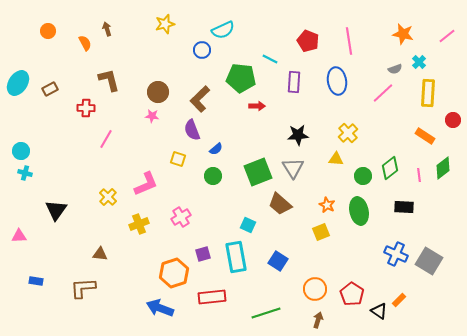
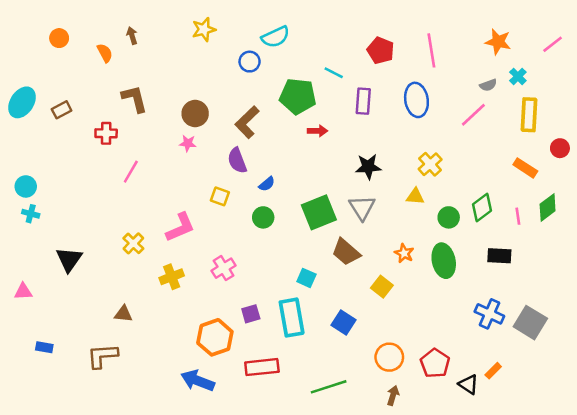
yellow square: (321, 232) -> (382, 287), moved, turned -30

